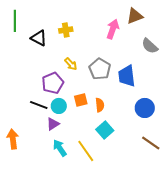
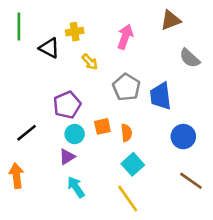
pink arrow: (113, 29) -> (125, 37), moved
yellow cross: (66, 30) -> (75, 32), moved
yellow arrow: (71, 64) -> (90, 62), moved
black line: (39, 105) -> (27, 133), moved, turned -60
yellow line: (86, 151) -> (128, 198), moved

